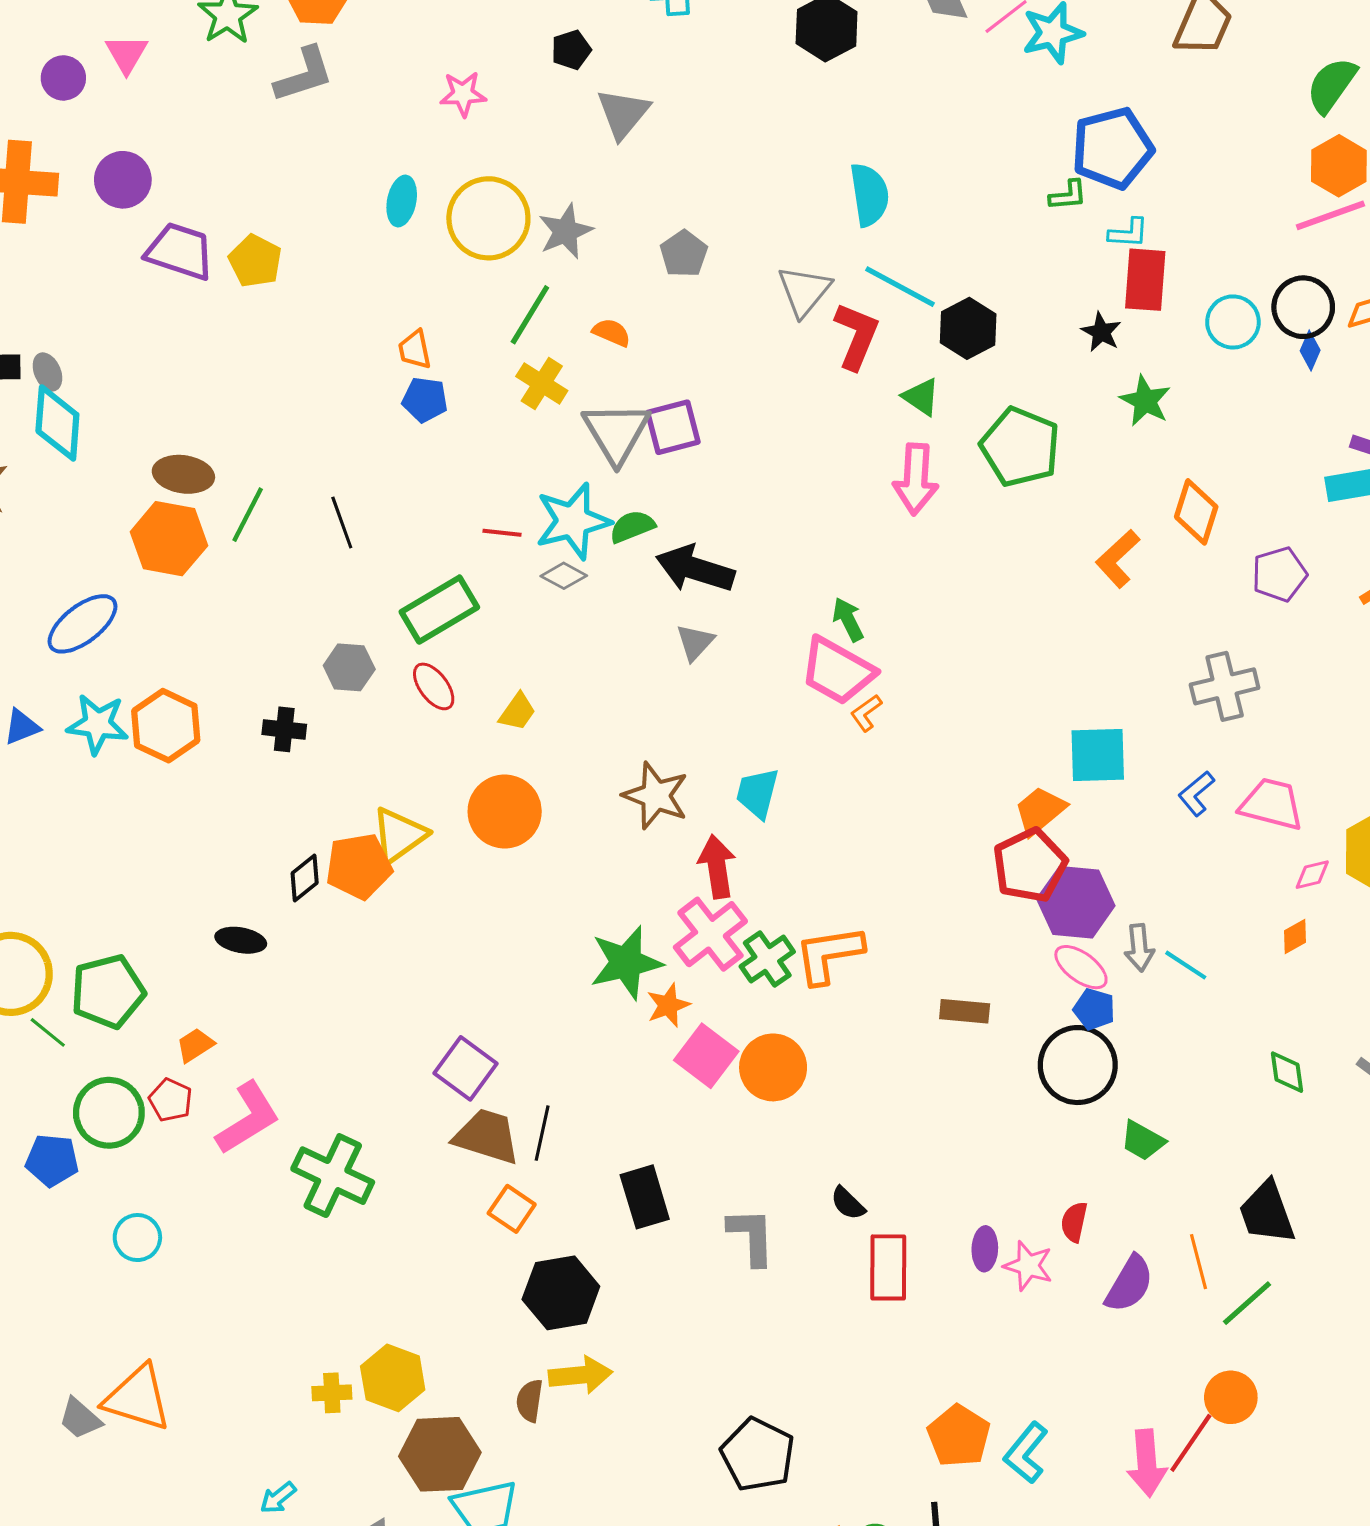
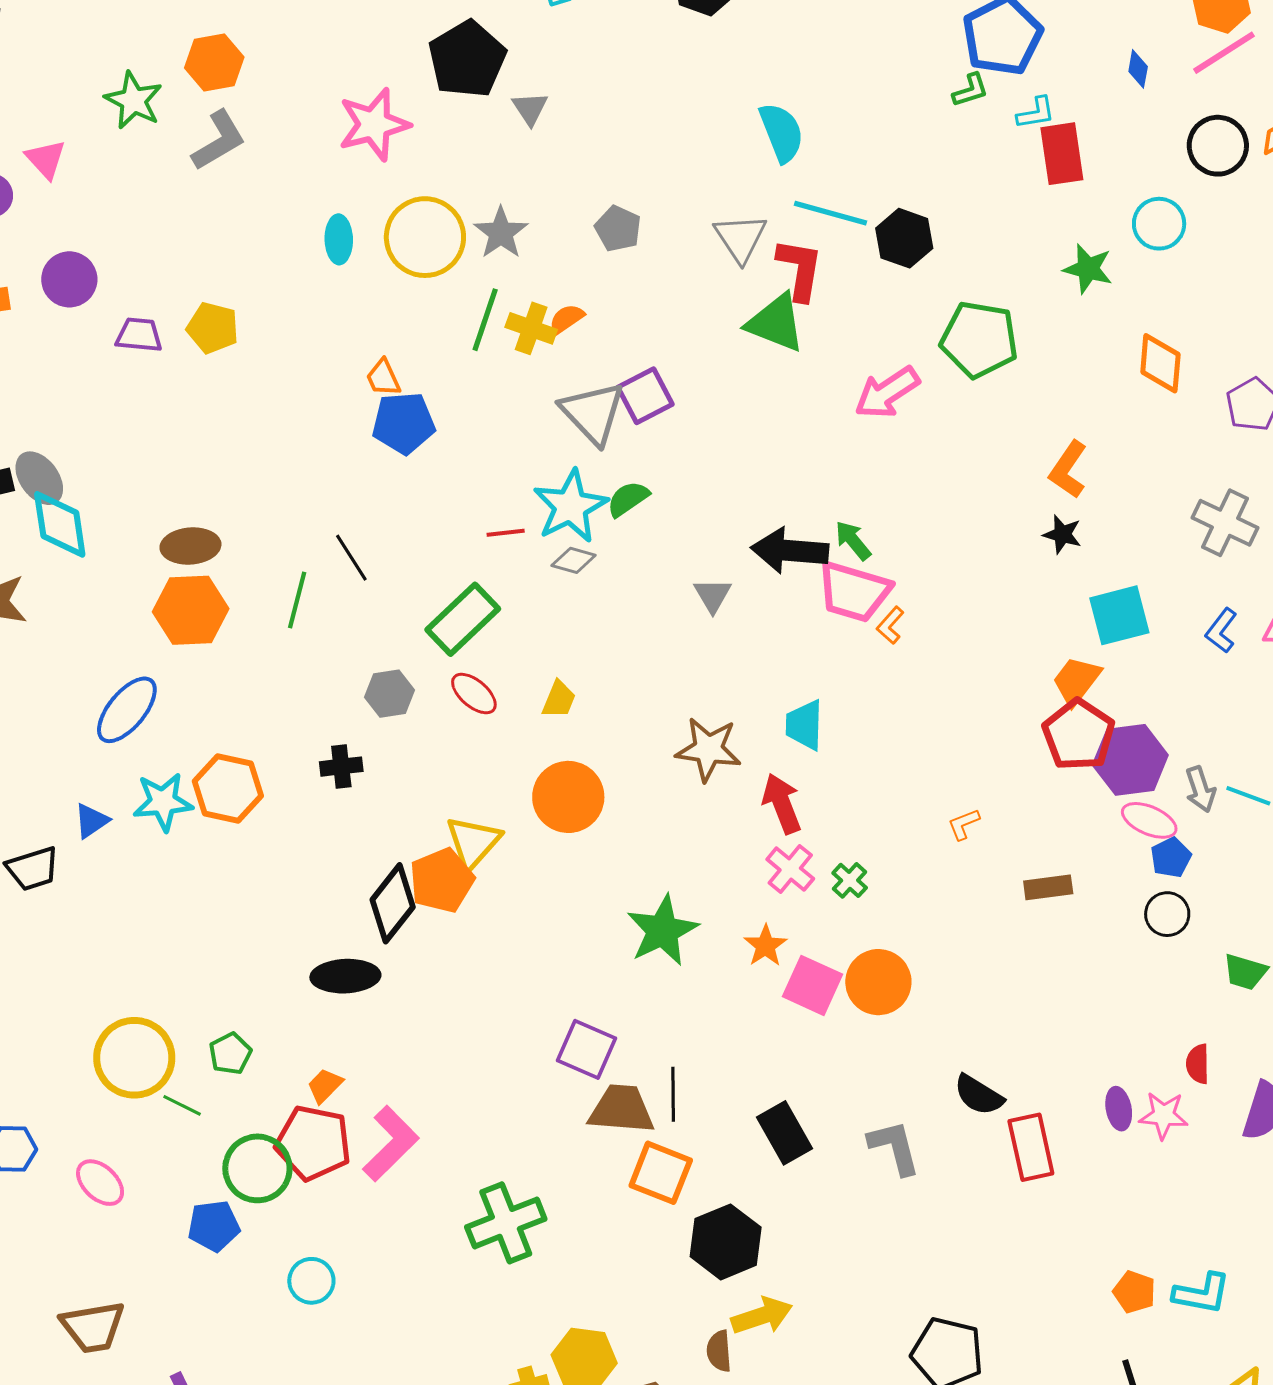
black pentagon: (571, 50) -> (467, 59), size x2.0
pink star: (463, 94) -> (374, 124), size x1.6
gray triangle: (623, 113) -> (530, 108), size x0.7
purple trapezoid: (180, 251) -> (139, 335), size x0.7
cyan circle: (1233, 322) -> (1159, 224), moved
orange semicircle: (612, 332) -> (566, 319), turned -45
black star: (1101, 332) -> (1062, 534), moved
blue diamond: (1310, 350) -> (1138, 69), moved
gray ellipse: (47, 372) -> (39, 478), size x1.5
yellow cross: (542, 384) -> (531, 328), moved
green triangle: (921, 397) -> (776, 323), moved, size x1.6
blue pentagon: (425, 400) -> (404, 423), size x1.4
pink arrow: (916, 479) -> (887, 393), turned 66
green line: (248, 515) -> (297, 600), moved
orange L-shape: (1118, 559) -> (1068, 470), moved
black arrow: (695, 569) -> (790, 551), moved
gray cross: (1225, 686) -> (1225, 523), turned -38
black diamond: (305, 878) -> (393, 903), size x1.6
pink cross: (710, 934) -> (790, 869), size x0.7
black ellipse: (241, 940) -> (345, 976), size x1.4
orange L-shape: (829, 954) -> (964, 824), moved, size x0.5
green cross: (767, 959) -> (850, 880), size x0.7
green star: (626, 963) -> (662, 931), moved
green pentagon: (108, 992) -> (230, 1054), size x0.6
blue pentagon: (1094, 1009) -> (1171, 857), turned -30
black circle: (1078, 1065) -> (1167, 914), size x0.6
red pentagon: (171, 1100) -> (313, 1143), size x1.8
green cross: (333, 1176) -> (506, 1223), moved, turned -34
black semicircle: (848, 1203) -> (979, 1095), size x1.4
orange square: (512, 1209) -> (661, 1173), size x1.4
orange pentagon: (959, 1436) -> (1134, 1292), size x0.7
cyan L-shape: (1026, 1453) -> (1202, 1294), turned -106

